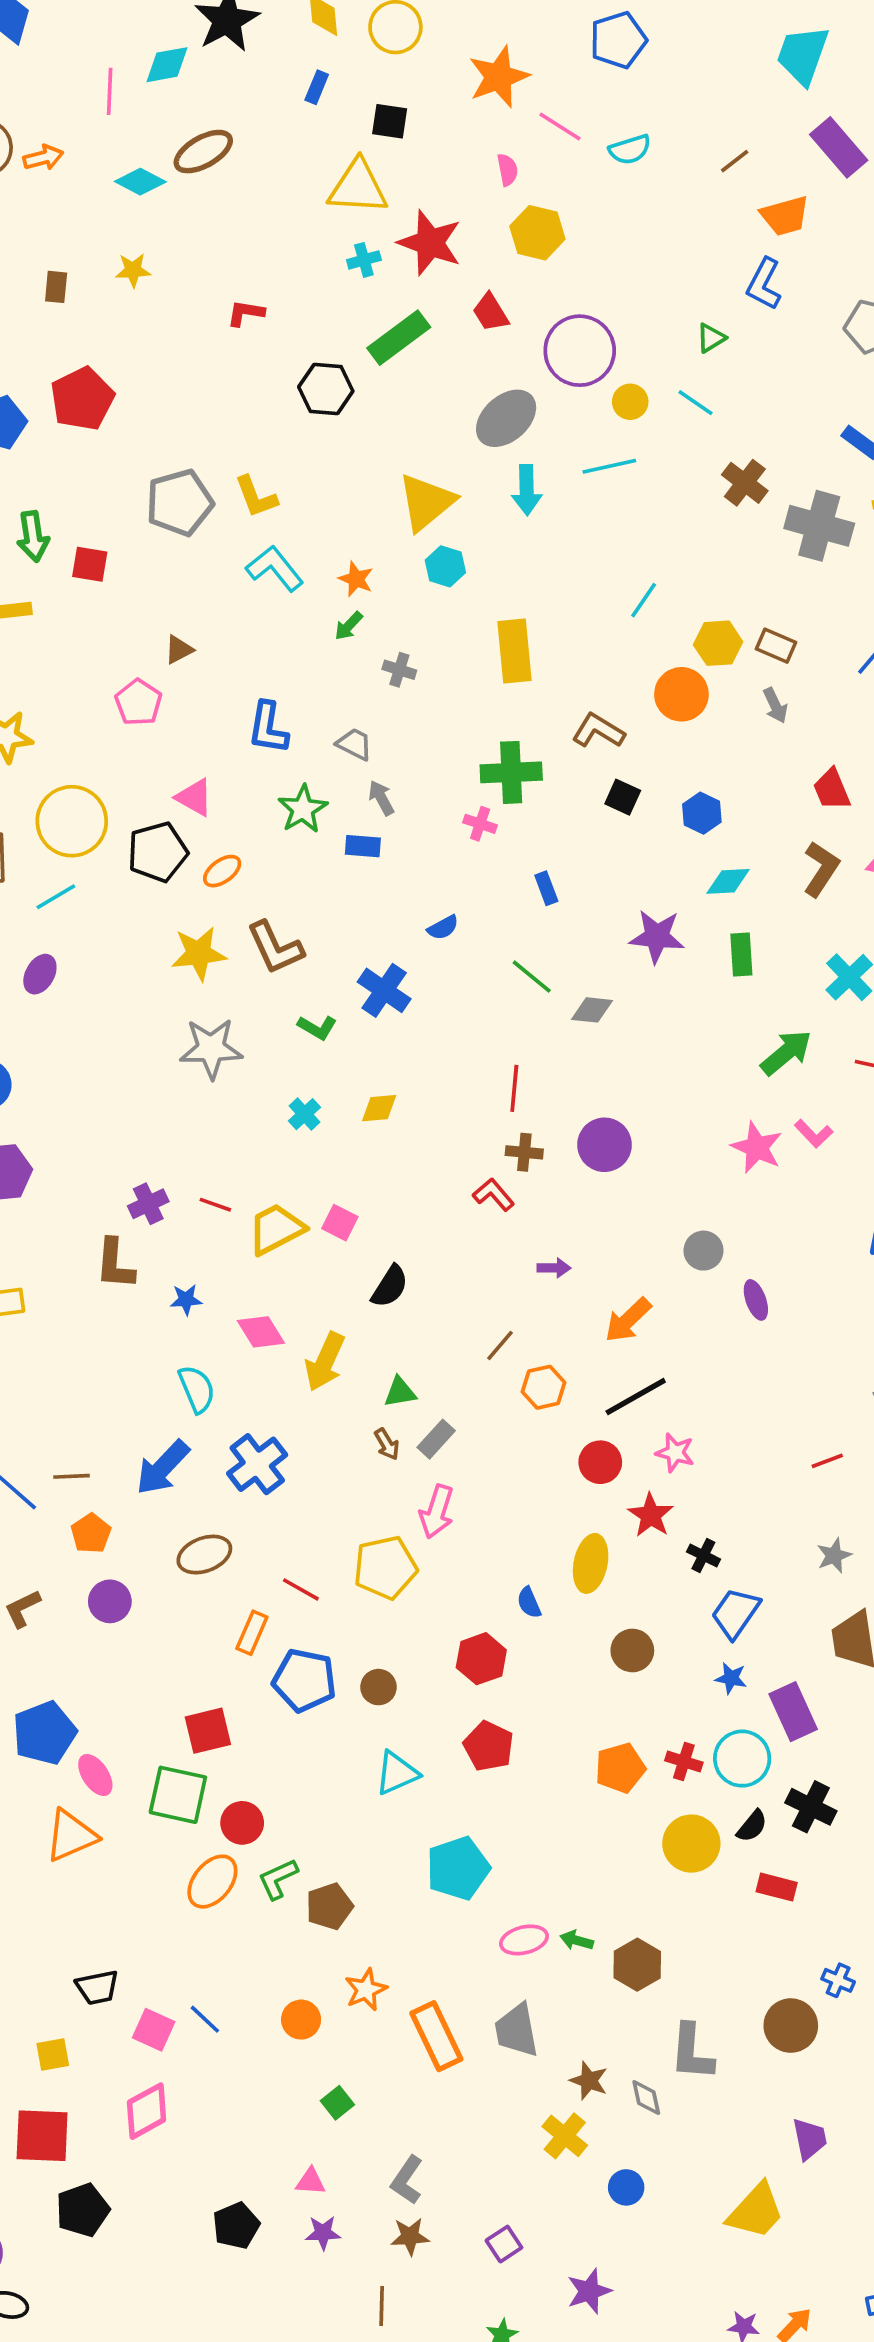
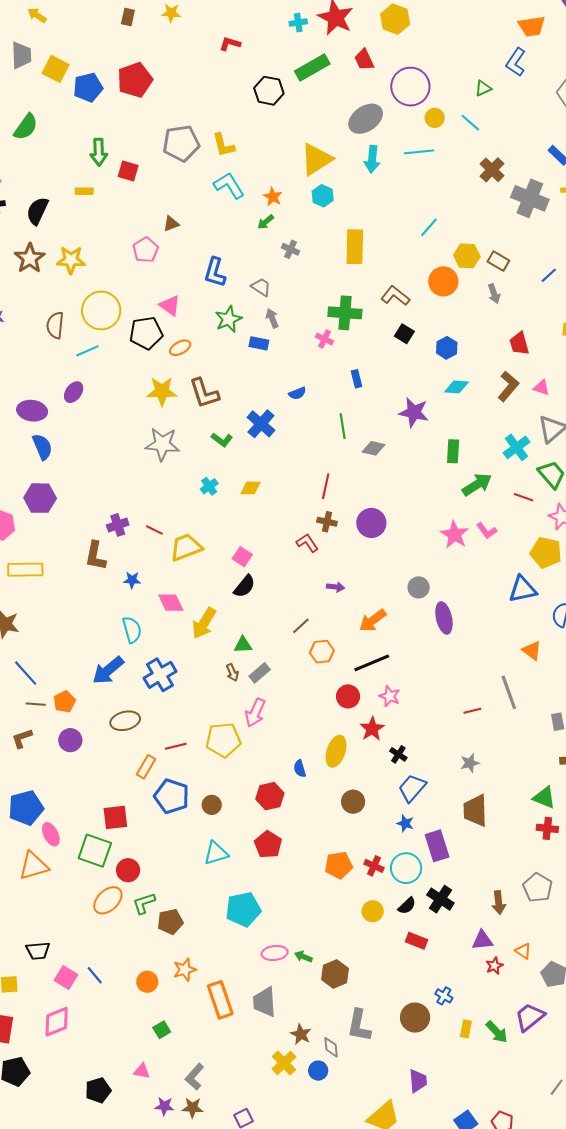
green rectangle: (741, 955) -> (453, 451), moved
green line: (532, 977) -> (343, 426), turned 35
pink square: (340, 1223) -> (242, 557), moved
purple ellipse: (756, 1300) -> (444, 618), size x1.4
brown line: (72, 1476) -> (36, 704), moved
red line: (301, 1589) -> (176, 746), turned -50
yellow circle: (691, 1844) -> (373, 911), size x0.7
blue circle: (626, 2187) -> (318, 1071), moved
purple star: (323, 2233) -> (164, 1106), moved

